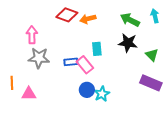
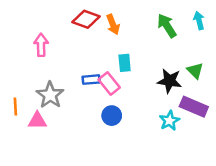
orange arrow: (88, 19) -> (113, 24), turned -98
green arrow: (130, 20) -> (167, 26), turned 30
black star: (128, 43) -> (169, 81), moved
gray star: (39, 58) -> (50, 95), moved, turned 30
cyan star: (102, 94) -> (169, 121), moved

